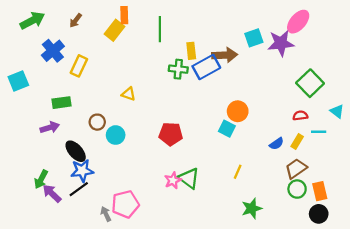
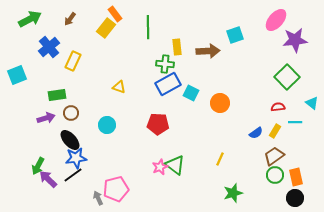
orange rectangle: (124, 15) -> (115, 14), turned -35
purple star: (281, 43) -> (295, 40), moved
blue rectangle: (206, 67) -> (168, 84), moved
brown circle: (97, 122) -> (71, 113), moved
cyan square: (227, 129) -> (191, 93), moved

